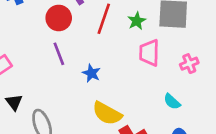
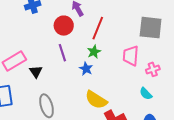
green star: (137, 21) -> (94, 52), moved
pink cross: (189, 64) -> (153, 69), moved
black triangle: (14, 102) -> (36, 72), moved

